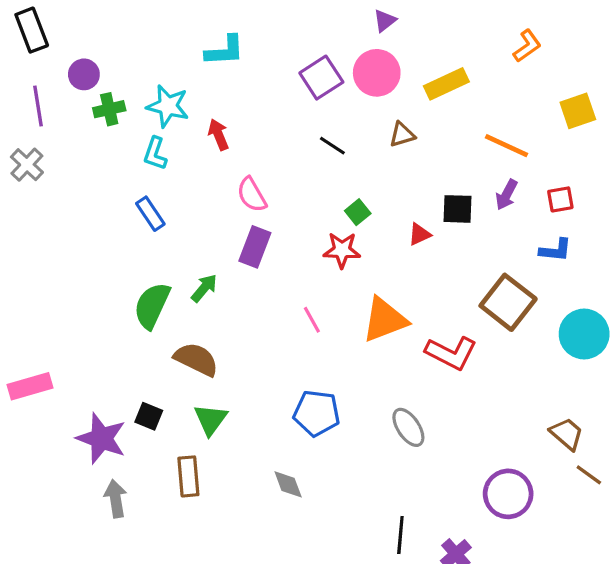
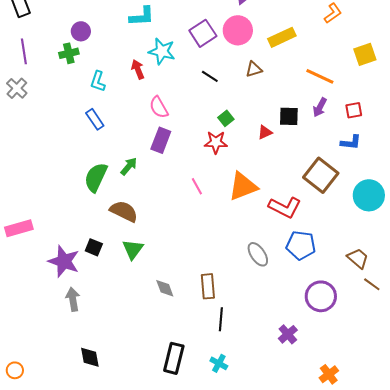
purple circle: (84, 74) -> (81, 31), moved
cyan star: (168, 106) -> (162, 51), moved
blue pentagon: (317, 413) -> (301, 245), moved
brown rectangle: (188, 476) -> (208, 286), moved
gray diamond: (288, 484) -> (165, 288), moved
black line: (400, 535) -> (221, 319), moved

